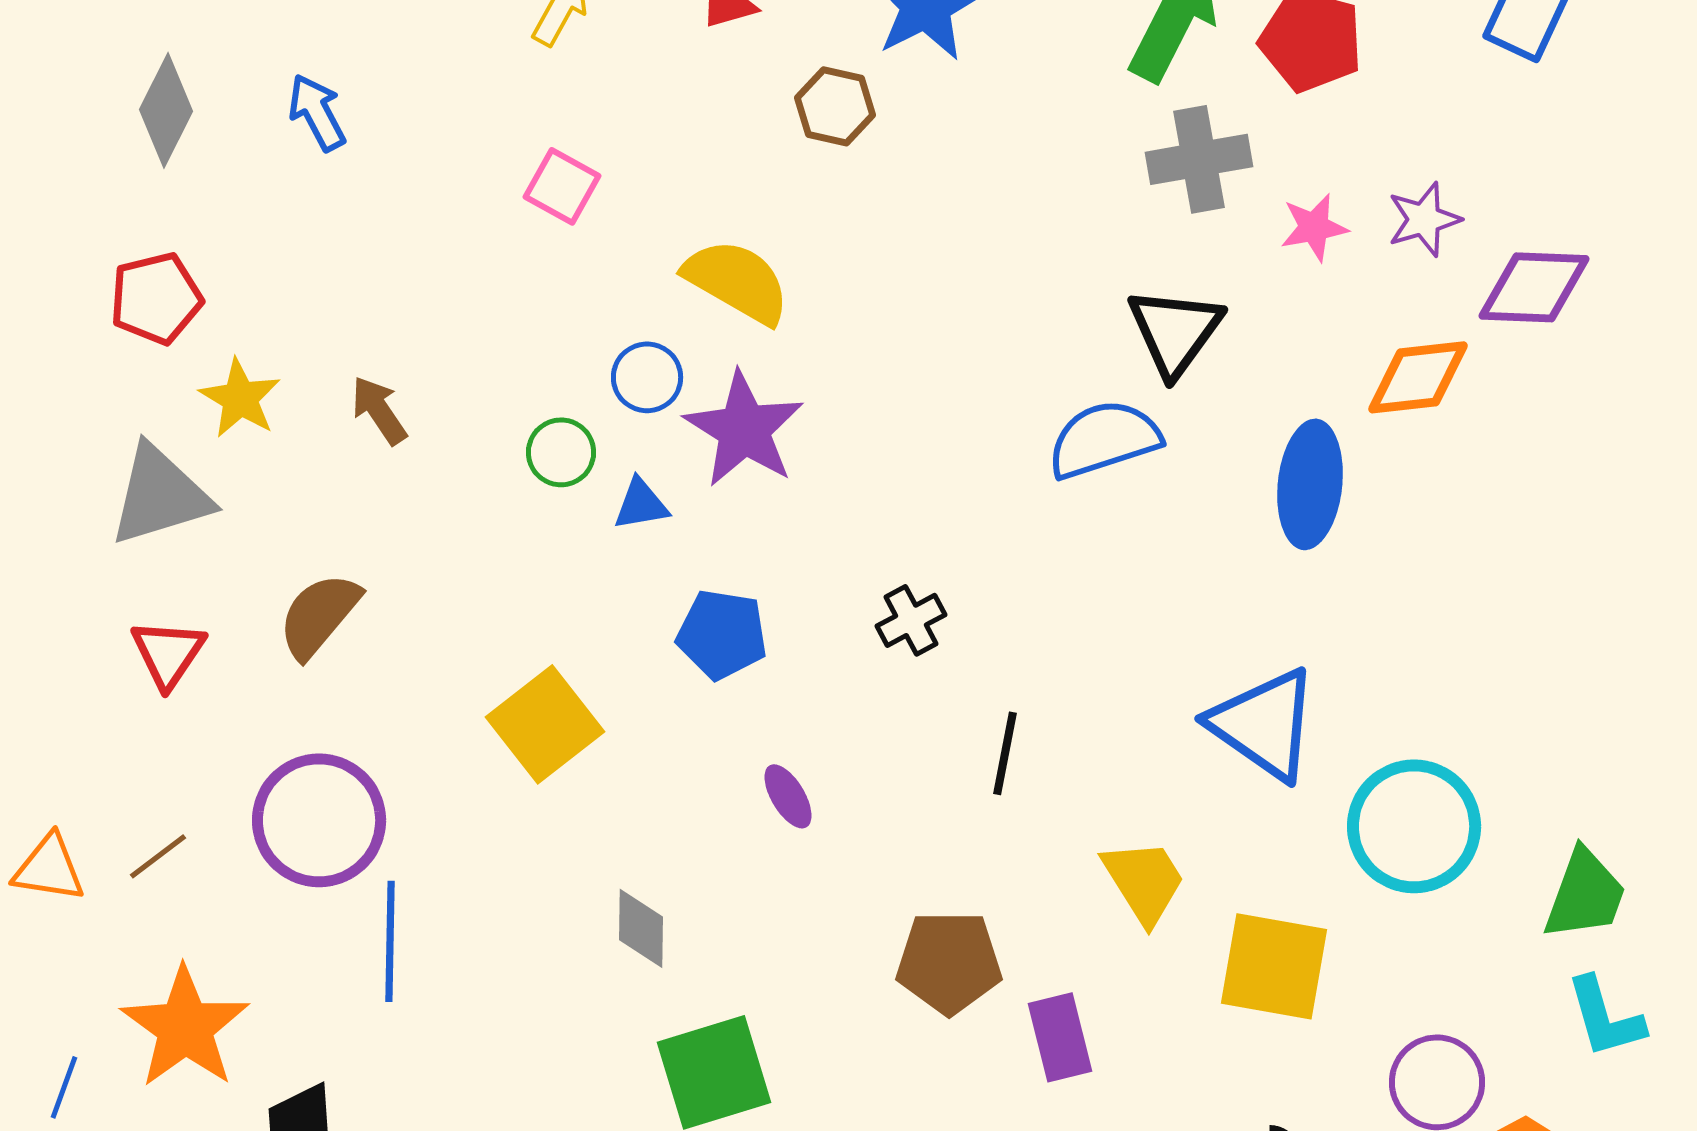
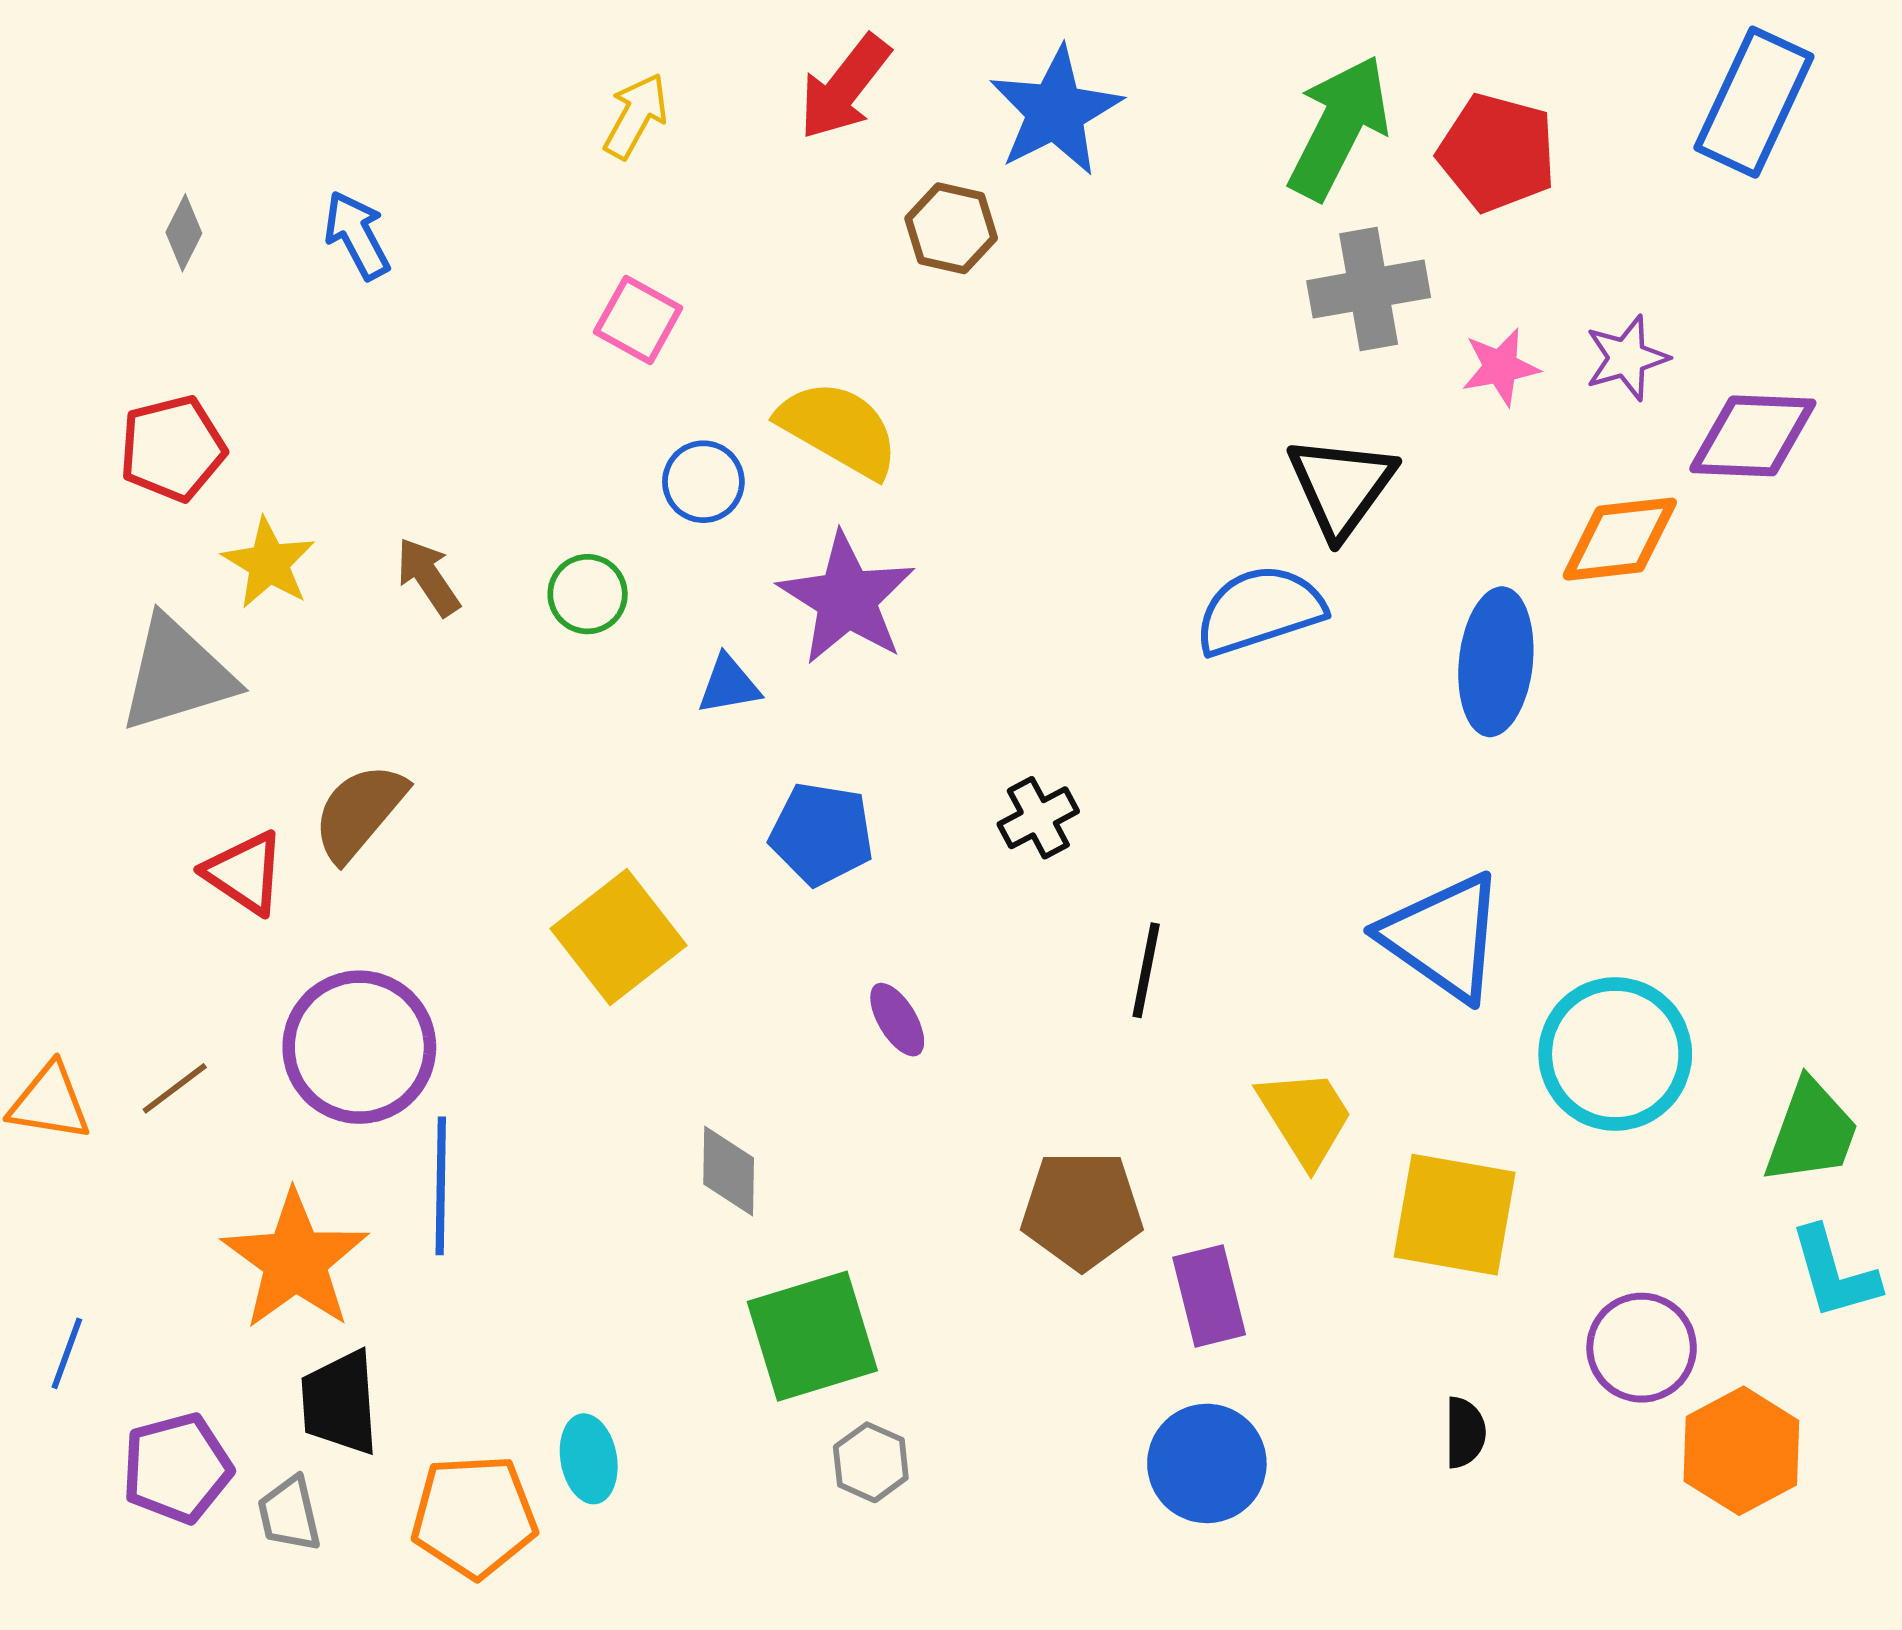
gray diamond: (166, 110) -> (184, 233), size x0.6
blue circle: (647, 377) -> (703, 482), moved
green circle: (561, 452) -> (588, 594), moved
red triangle: (168, 653) -> (245, 873), moved, turned -30
orange star: (185, 1027) -> (295, 1260), moved

